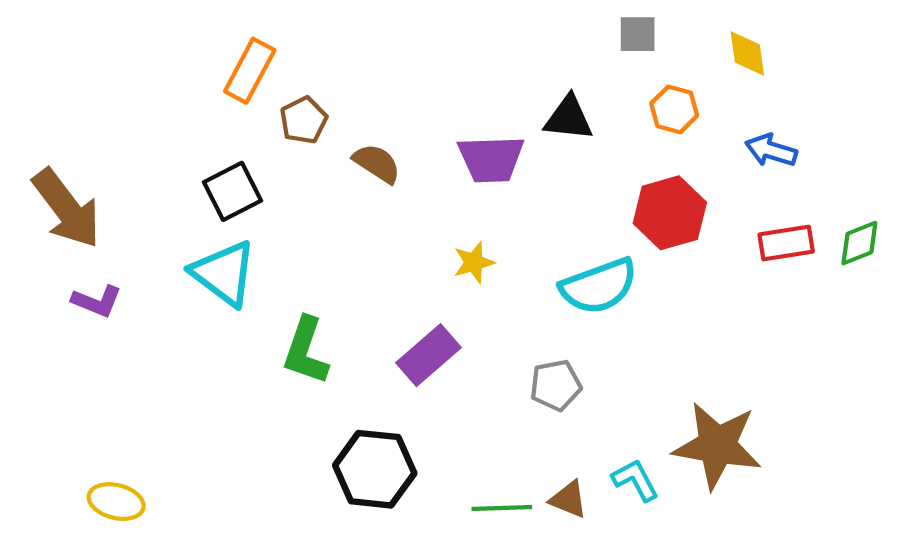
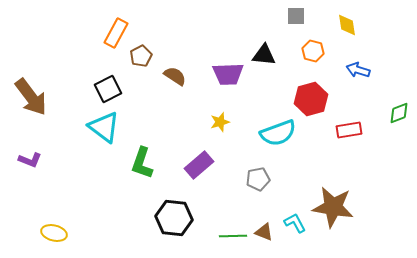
red rectangle: (786, 243) -> (349, 130), moved
purple L-shape: (97, 301) -> (30, 160), moved

